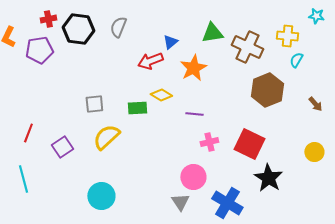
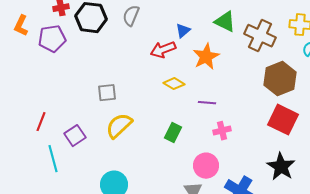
green triangle: (212, 33) -> (225, 22), turned 35
green rectangle: (137, 108) -> (173, 133), moved, turned -60
red square: (249, 144) -> (283, 120), moved
cyan line: (23, 179) -> (53, 159), moved

